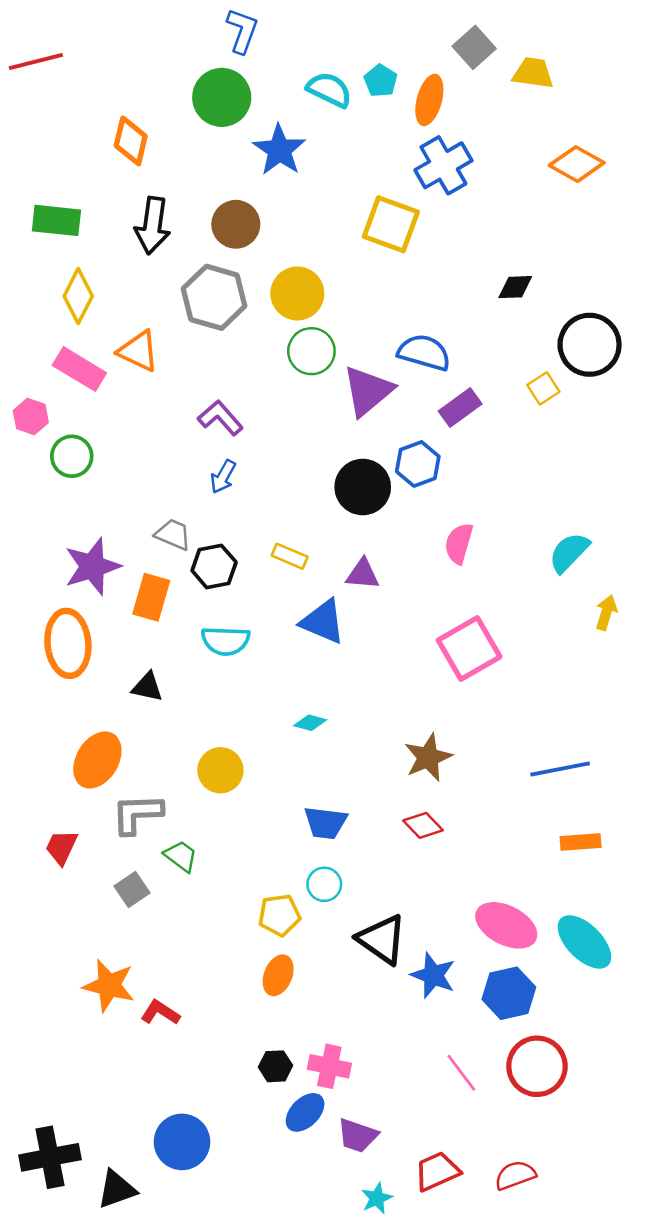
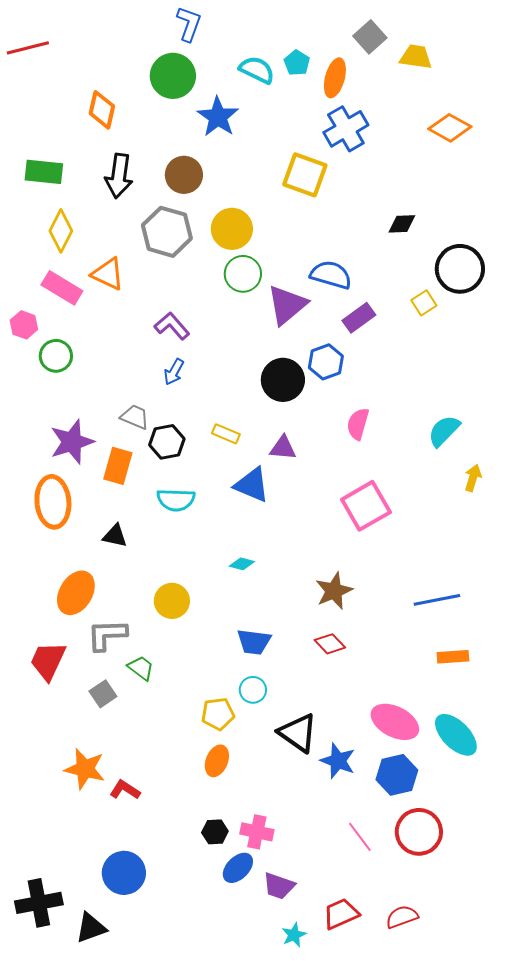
red trapezoid: (62, 847) -> (48, 661), size x1.4
blue circle: (182, 1142) -> (124, 873), moved

